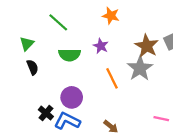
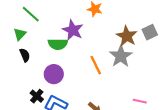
green line: (58, 22) -> (31, 14), moved
purple star: (101, 46) -> (73, 30), moved, size x1.5
purple circle: (72, 97) -> (54, 74), moved

